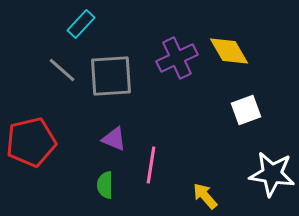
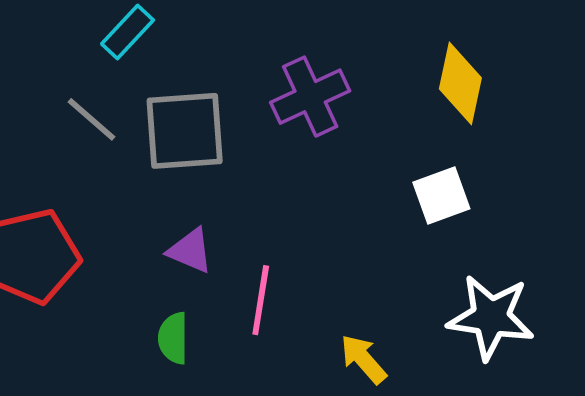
yellow diamond: (229, 51) -> (460, 83), moved, turned 42

